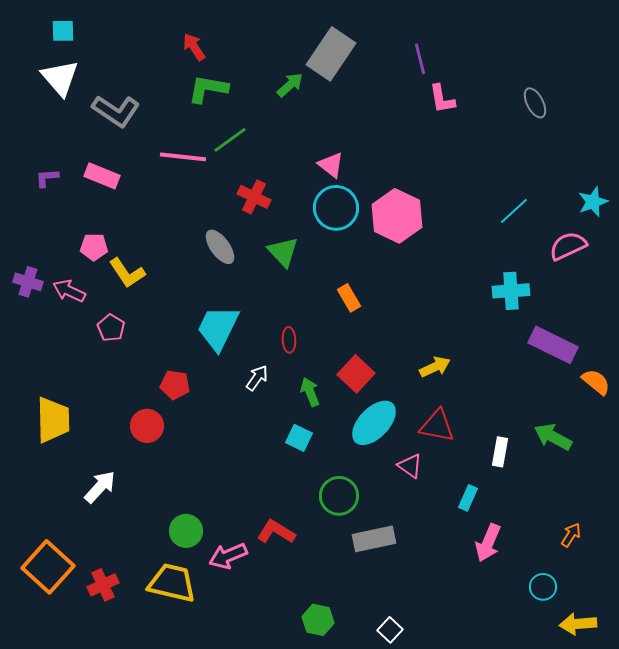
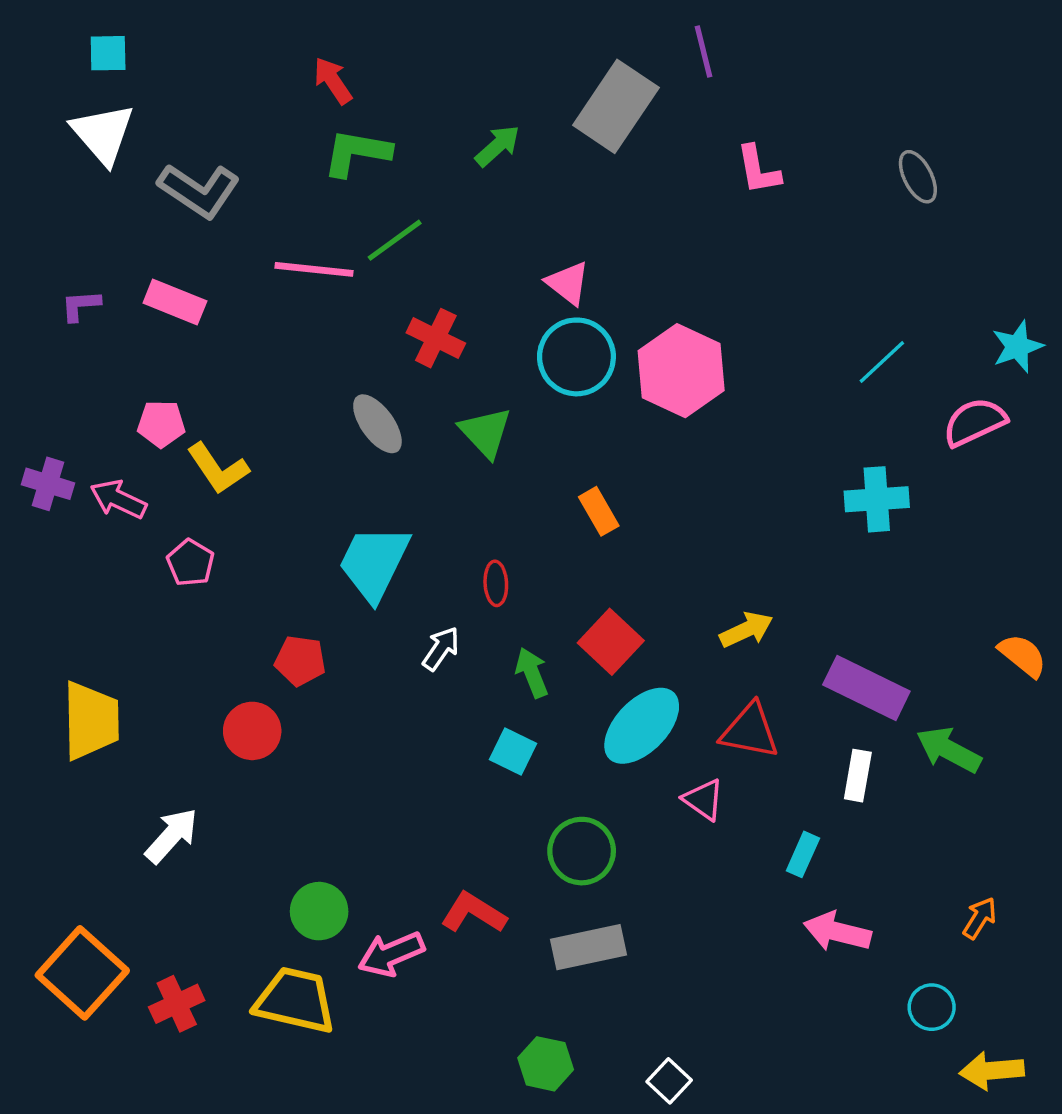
gray rectangle: (331, 54) -> (616, 106), moved
purple line: (420, 59) -> (703, 51), moved
purple rectangle: (553, 345) -> (866, 688), moved
gray rectangle: (374, 539) -> (588, 947), moved
pink arrow: (488, 543) -> (837, 932), turned 81

